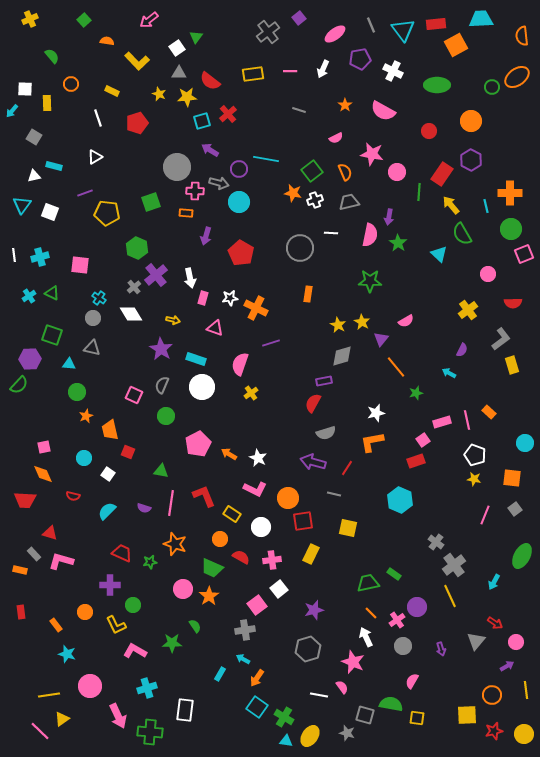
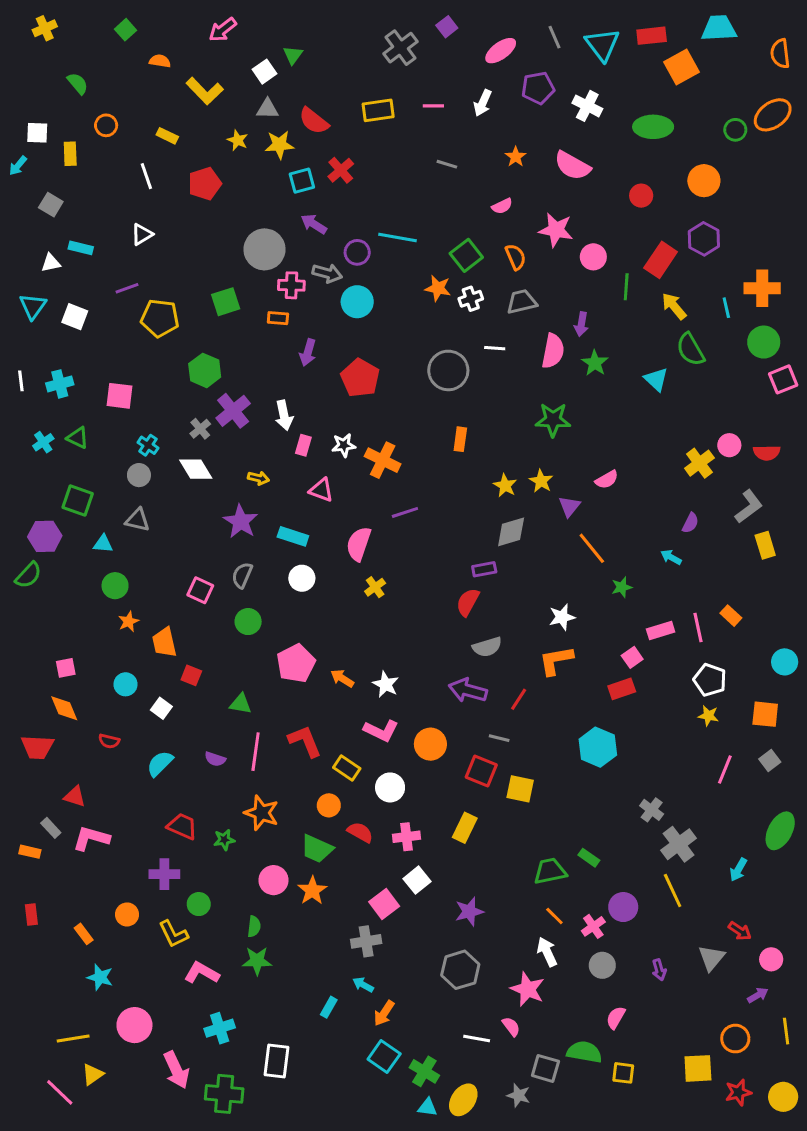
pink circle: (488, 274) -> (729, 445), moved
white circle: (202, 387) -> (302, 578), size x0.7
red square: (303, 521) -> (481, 771), moved, turned 30
green semicircle: (195, 626) -> (254, 926), moved, turned 40

